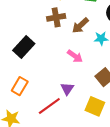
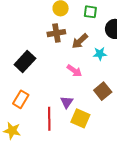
red line: (49, 106) -> (49, 119), turned -55
yellow square: (95, 106) -> (80, 118), moved

